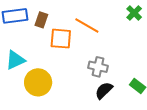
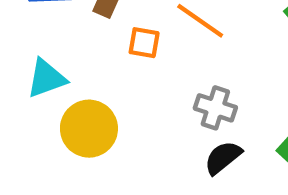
orange square: (61, 39) -> (144, 43), size x0.7

